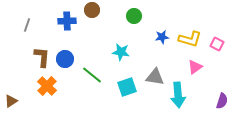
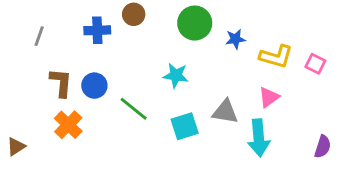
green circle: (134, 16) -> (195, 23), size x1.5
blue star: (162, 37) -> (235, 39), moved
pink triangle: (195, 67) -> (269, 97), moved

